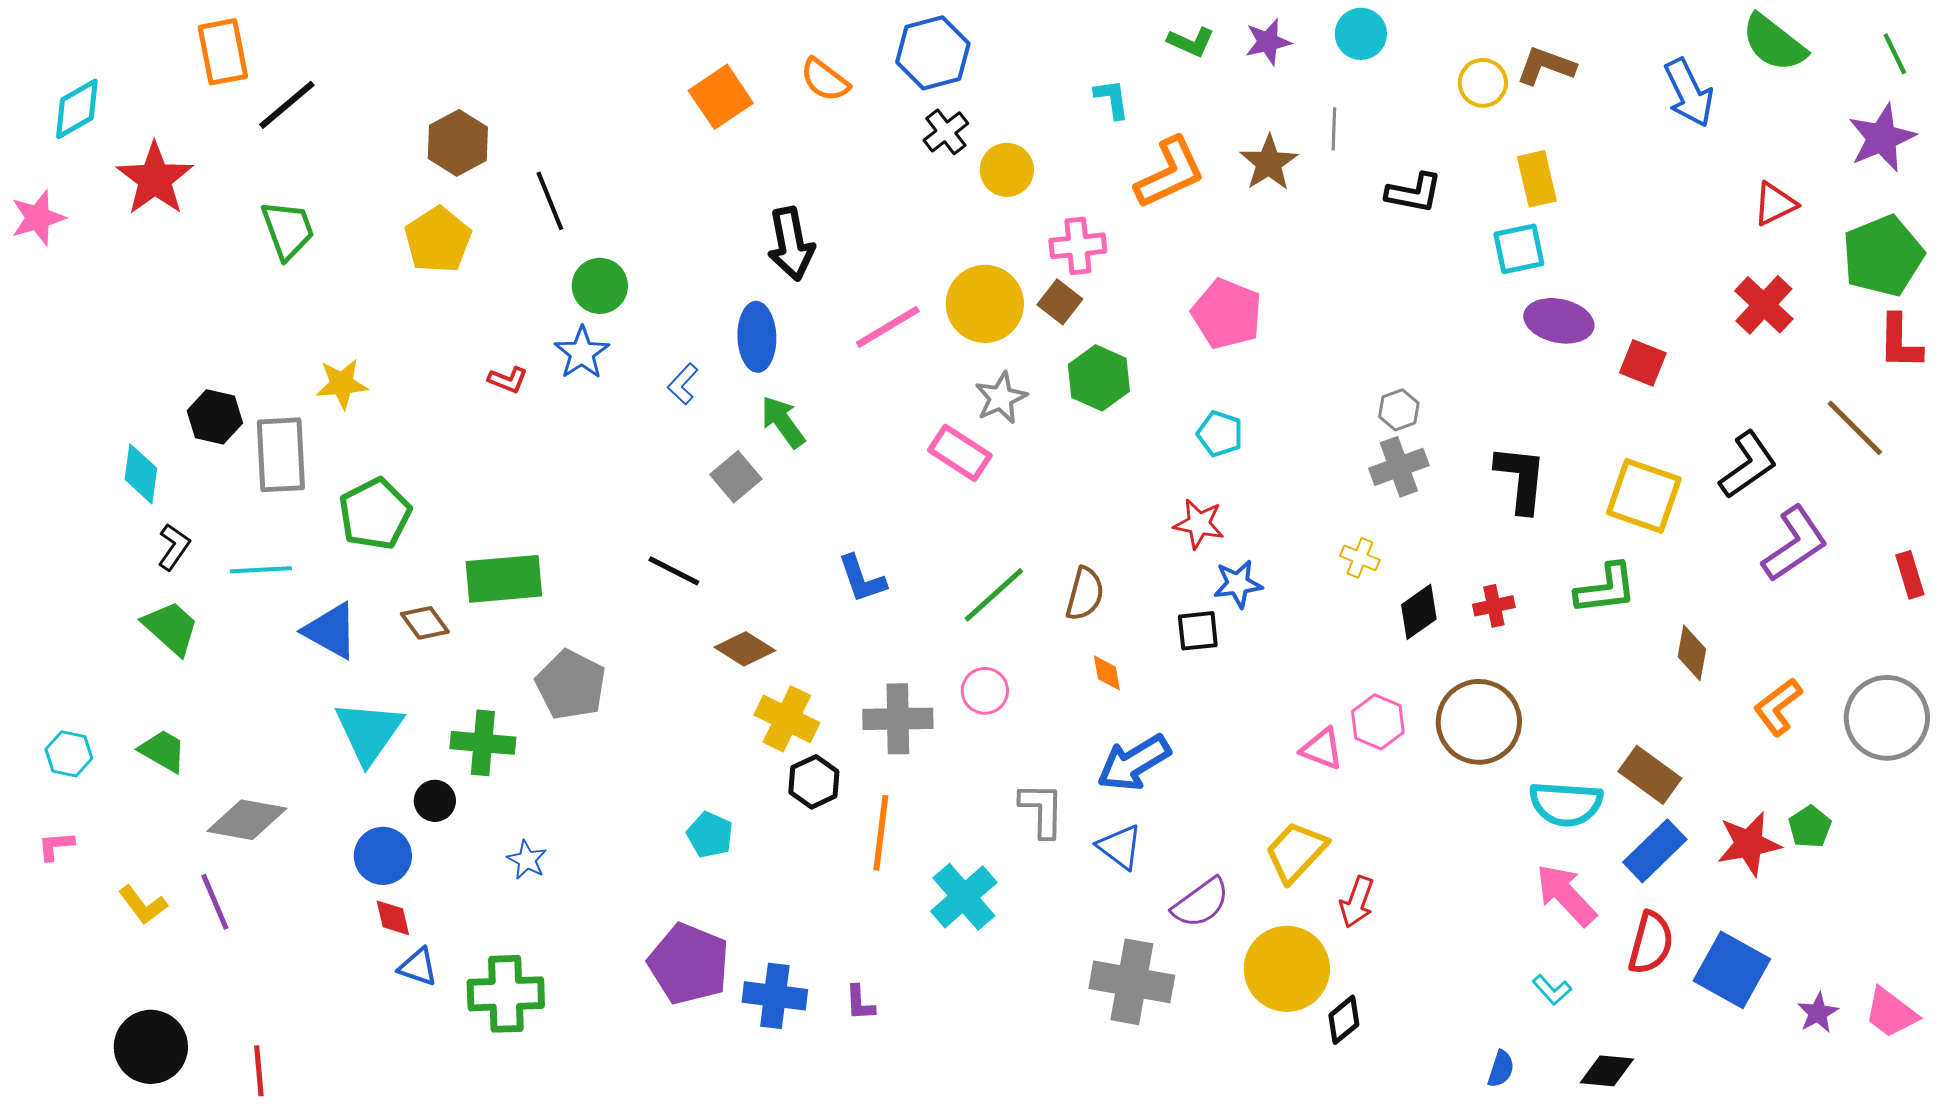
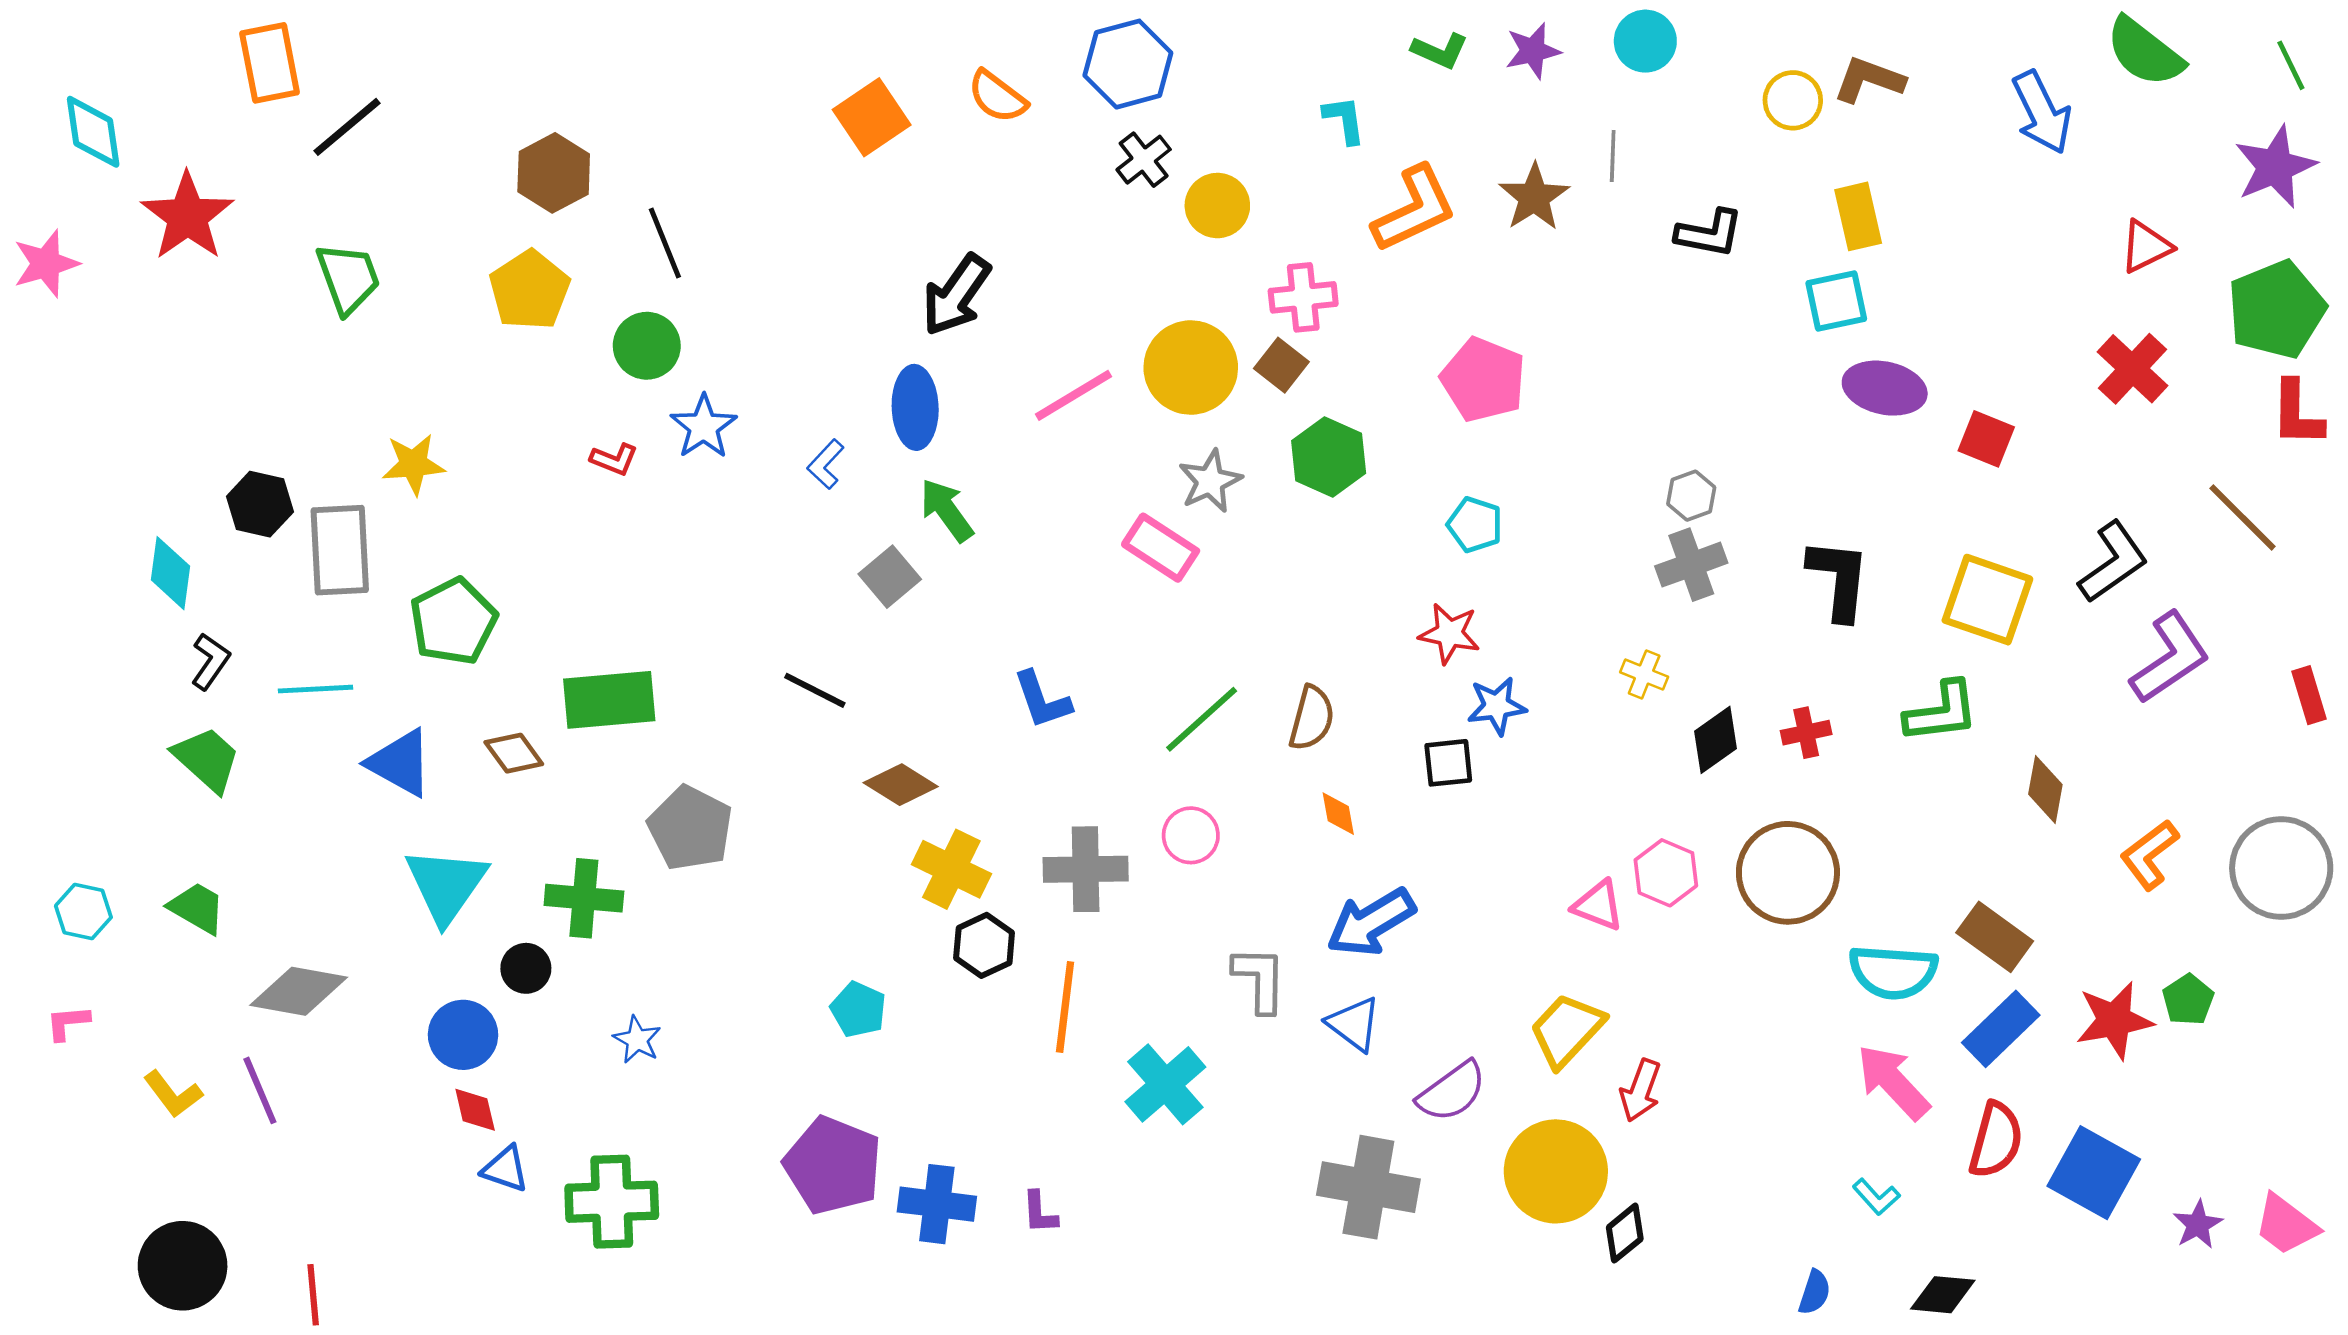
cyan diamond: (77, 109) -> (93, 132), turned -68
black arrow: (791, 244) -> (956, 295), turned 46
green circle: (600, 286) -> (647, 346), moved

